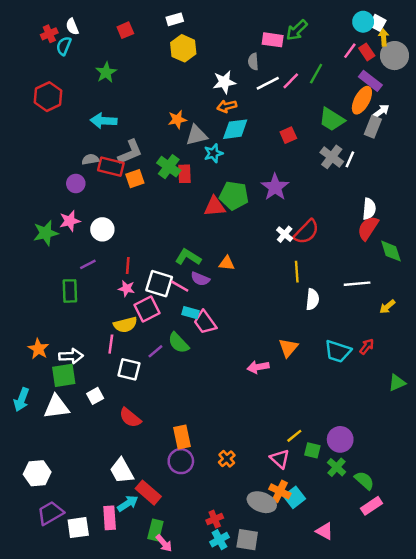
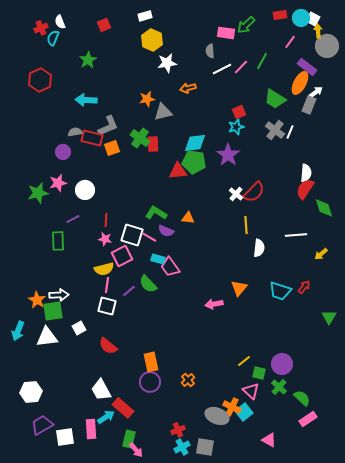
red rectangle: (367, 52) -> (280, 15), moved, turned -64
white star: (224, 82) -> (167, 63), moved
cyan diamond: (235, 129) -> (195, 143), moved
cyan star: (213, 153) -> (236, 127), moved
pink line: (111, 344) -> (107, 285), moved
orange star: (38, 349) -> (37, 300), moved
green triangle: (397, 383) -> (329, 317), turned -35
pink triangle: (280, 459) -> (251, 391), moved

